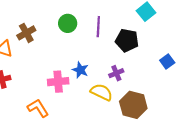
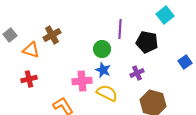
green circle: (68, 23) -> (102, 49), moved
yellow semicircle: (102, 92) -> (107, 93), moved

